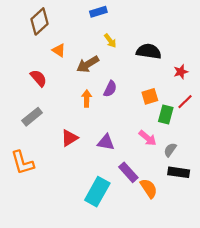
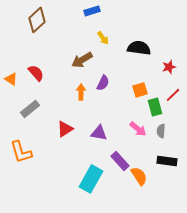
orange triangle: (59, 50) -> (11, 79), moved
green rectangle: (166, 115) -> (155, 107), turned -30
gray semicircle: (170, 150) -> (161, 131), moved, turned -32

